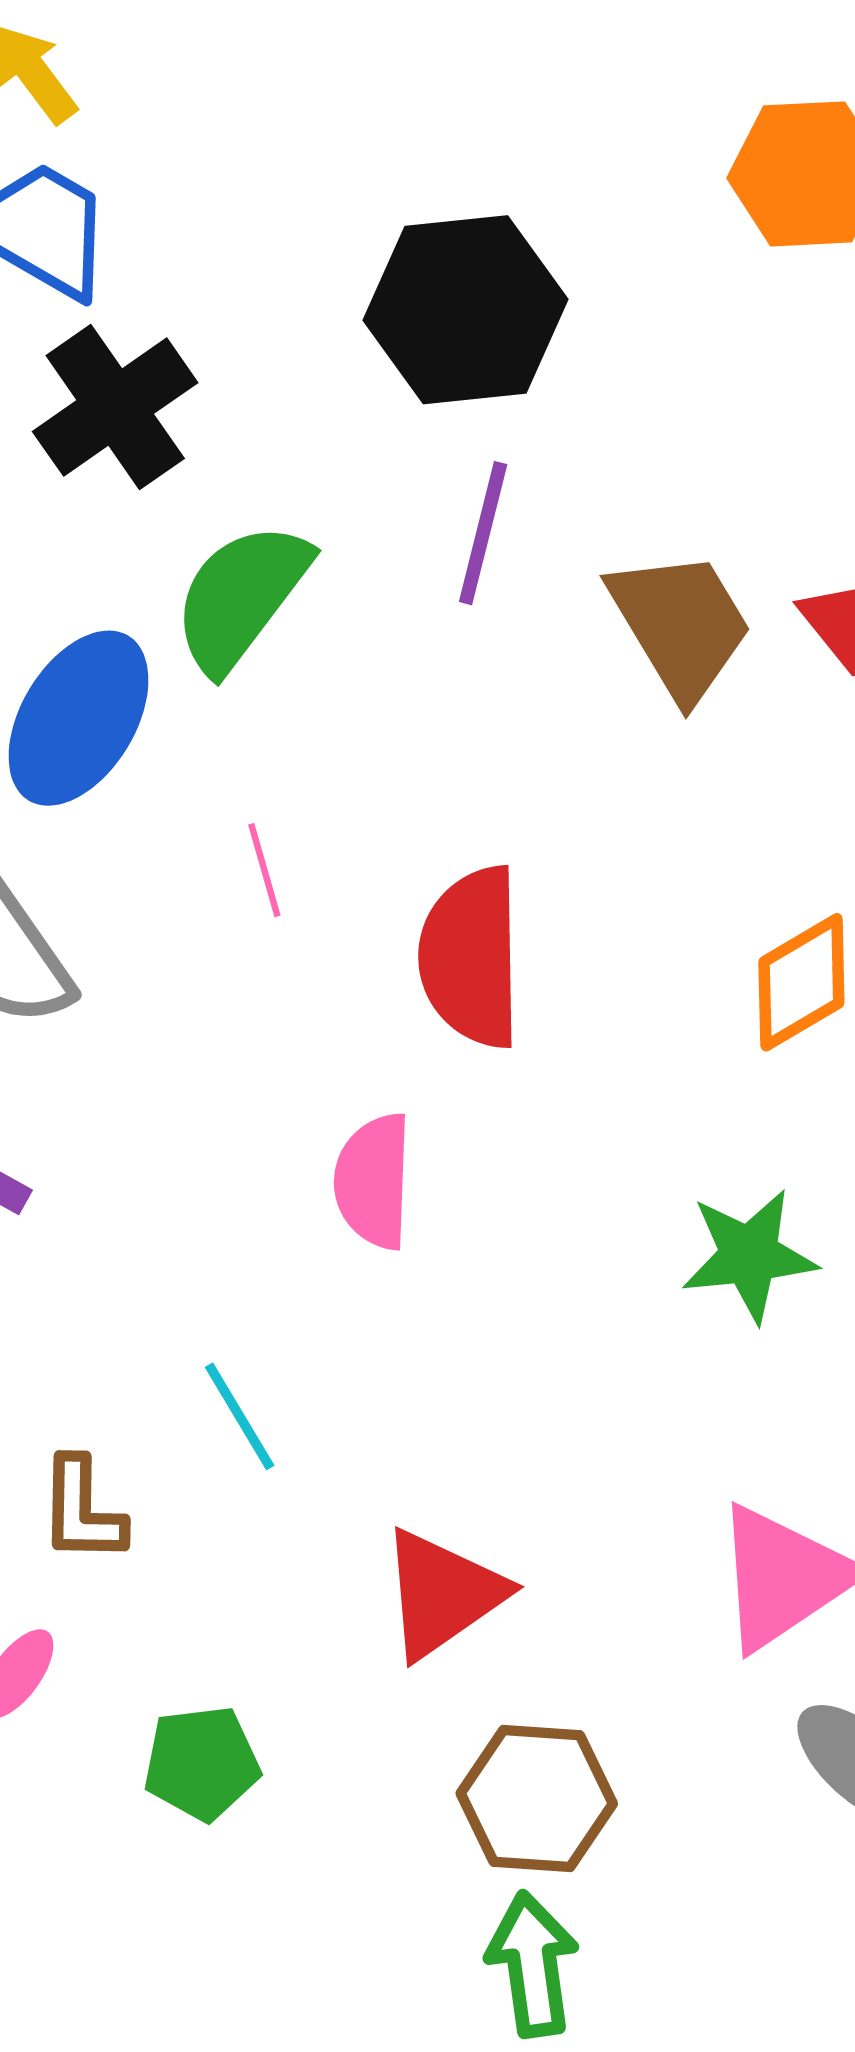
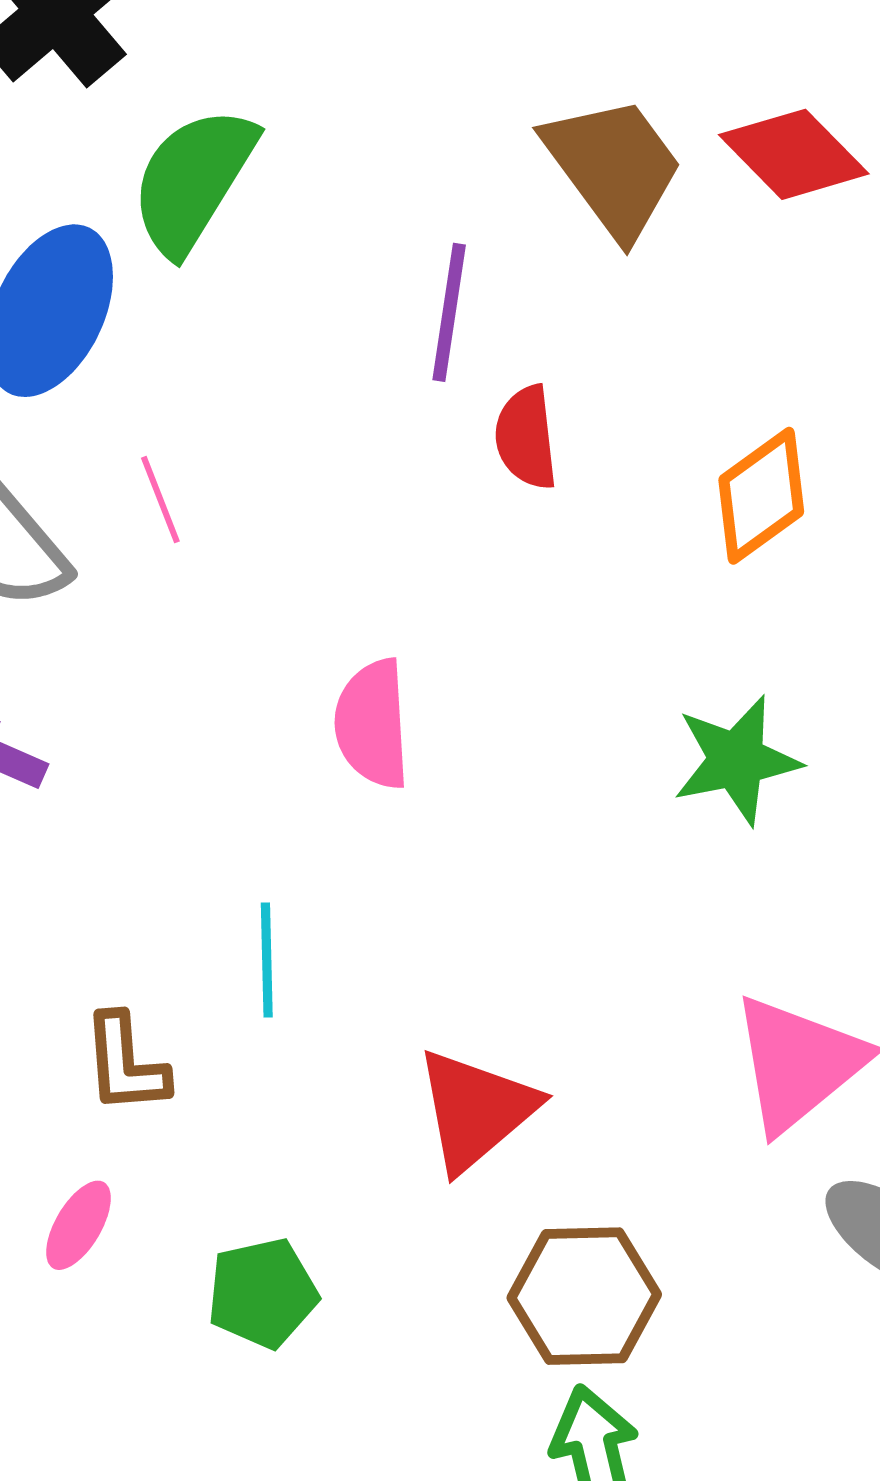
purple line: (483, 533) -> (449, 312), moved
pink line: (264, 870) -> (160, 500), moved
red semicircle: (471, 957) -> (526, 437), moved, size x0.6
cyan line: (240, 1416) -> (267, 960), turned 35

